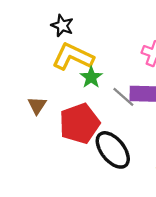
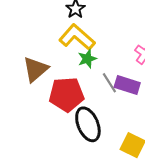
brown triangle: (37, 105) -> (35, 69), size x1.6

